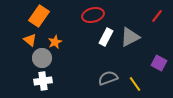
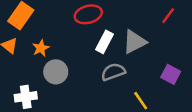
gray circle: (42, 58) -> (56, 72), moved
gray semicircle: (108, 78) -> (113, 72), moved

